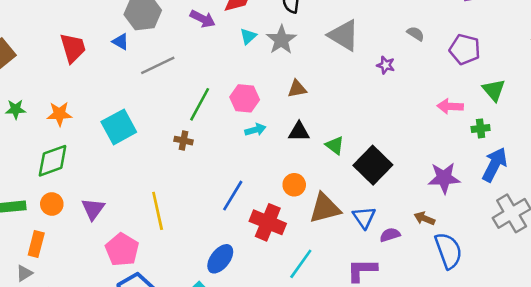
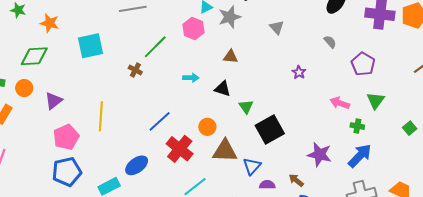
gray triangle: (344, 35) -> (277, 27), size x0.6
purple star: (386, 65) -> (299, 72), moved
pink hexagon: (245, 98) -> (193, 29), moved

